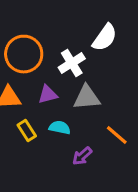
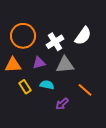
white semicircle: (105, 38) -> (83, 36), moved

